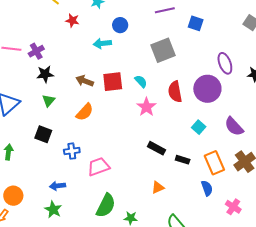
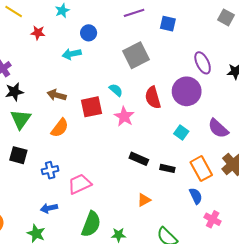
red square: (113, 82) -> (91, 107), moved
green triangle: (49, 101) -> (21, 119), size x1.5
blue arrow: (57, 186) -> (49, 208), moved
pink cross: (233, 207) -> (213, 219), moved

